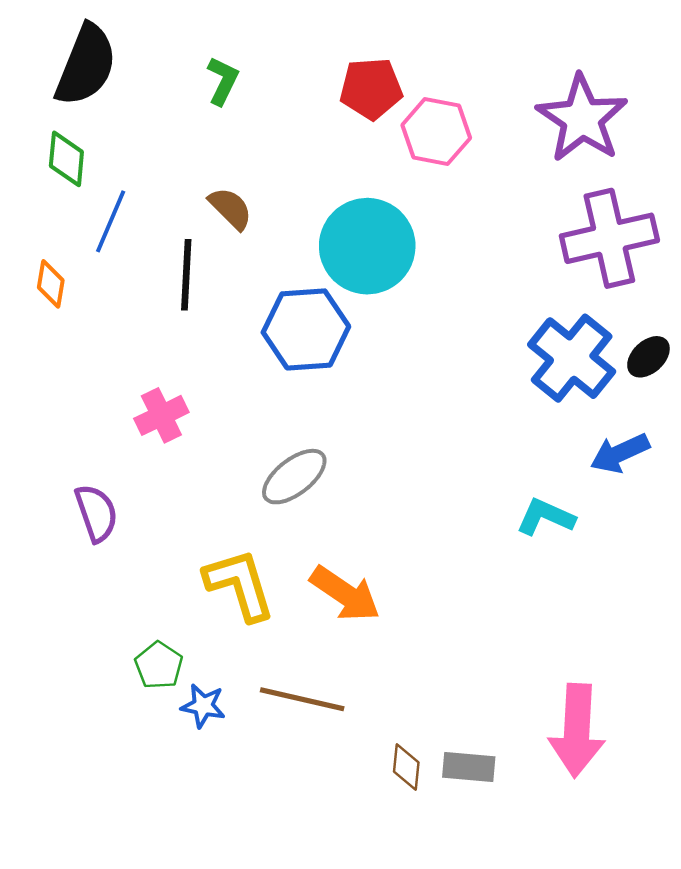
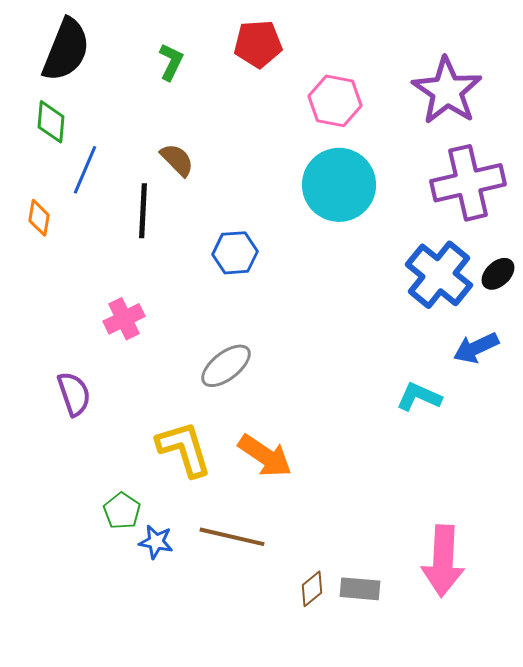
red pentagon: (371, 89) -> (258, 44), moved
cyan circle: (367, 246) -> (339, 185), moved
blue hexagon: (306, 329) -> (235, 253), size x0.7
brown diamond: (406, 767) -> (312, 589), turned 45

